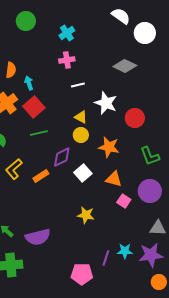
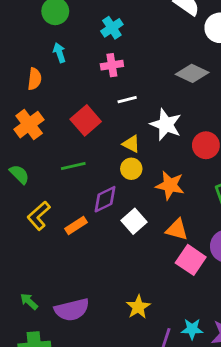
cyan arrow: (29, 83) -> (59, 53), moved
red square: (34, 107) -> (86, 120), moved
pink square: (124, 201) -> (191, 260), size x1.5
yellow star: (86, 215) -> (138, 307), moved, turned 30

